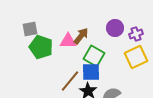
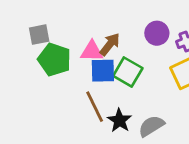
blue square: (91, 72) -> (103, 71), moved
brown line: (70, 81) -> (95, 107), turned -65

